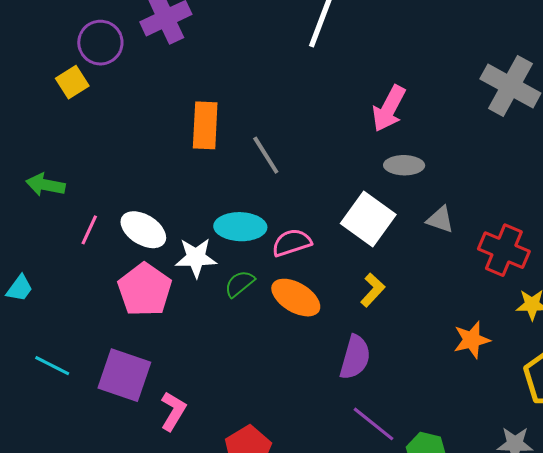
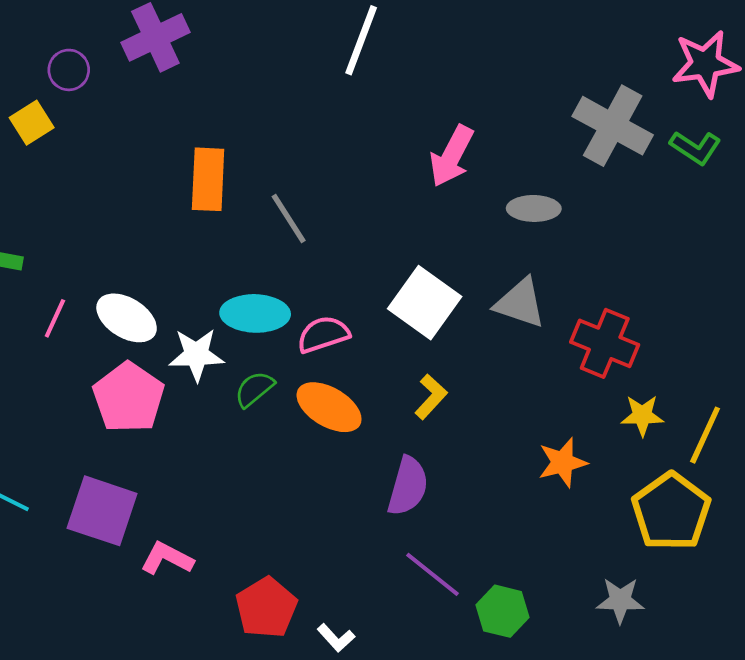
purple circle: (100, 43) -> (69, 70), size x0.7
gray ellipse: (404, 165) -> (534, 208), moved
gray triangle: (440, 219) -> (520, 303), size x1.4
pink L-shape: (173, 411) -> (167, 558), turned -93

